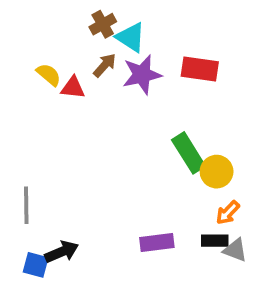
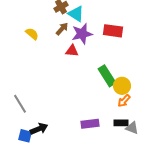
red triangle: (73, 88) -> (72, 51), moved
gray line: (26, 205) -> (20, 104), turned -30
orange arrow: (228, 213) -> (124, 101), moved

